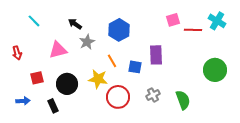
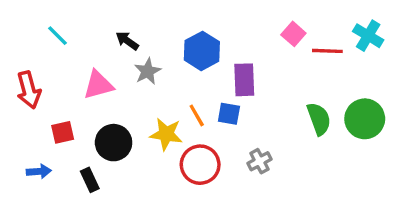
pink square: (173, 20) -> (293, 34), turned -32
red arrow: (17, 53) -> (29, 90), size x1.5
purple rectangle: (156, 55) -> (244, 80), moved
orange line: (112, 61) -> (197, 115), moved
green semicircle: (183, 100) -> (319, 119), moved

